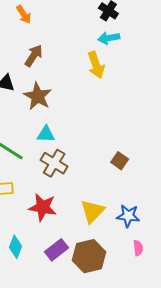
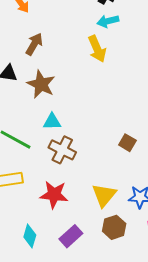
brown hexagon: (89, 256) -> (114, 227), moved, size x0.7

